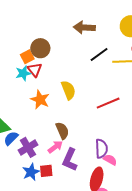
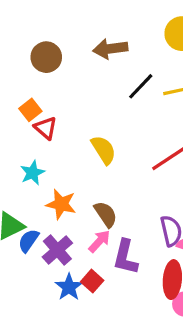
brown circle: (40, 48) -> (46, 57), moved
cyan star: (23, 73) -> (32, 173), moved
orange star: (40, 100) -> (61, 204), moved
red square: (46, 171) -> (92, 281), turned -32

